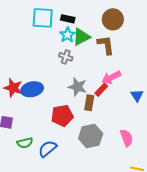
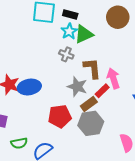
brown L-shape: (106, 45) -> (92, 68), moved
pink arrow: (111, 77) -> (113, 78), turned 96
brown rectangle: (89, 103) -> (89, 104), turned 42
gray hexagon: (91, 136) -> (91, 123), moved

